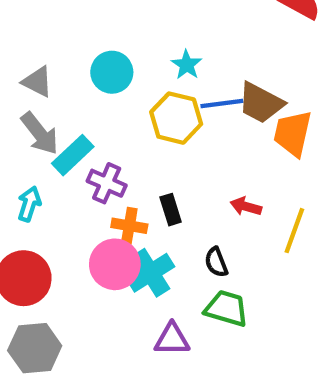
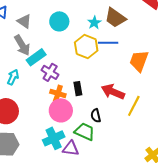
brown trapezoid: (261, 103) -> (115, 18), moved
red arrow: (246, 206) -> (113, 92), size x1.6
pink circle: (115, 264) -> (61, 110), moved
cyan cross: (151, 273) -> (54, 138), moved
green trapezoid: (226, 308) -> (85, 132), moved

